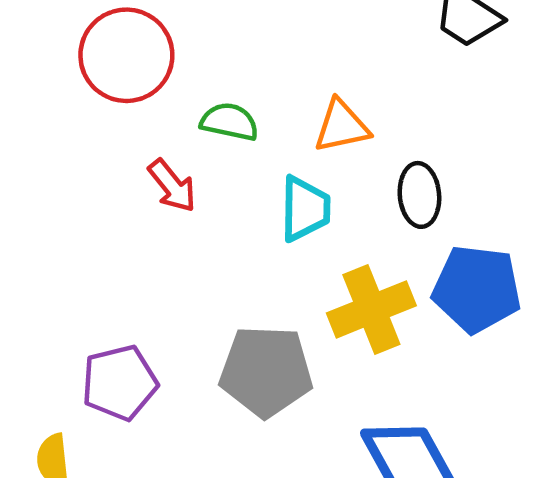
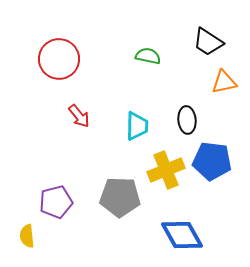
green semicircle: (229, 122) -> (148, 56), moved
orange triangle: (342, 126) -> (224, 82), moved

